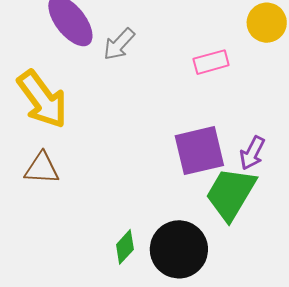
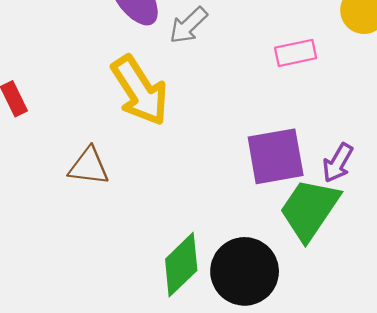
yellow arrow: (42, 99) -> (140, 91), moved
green diamond: (125, 247) -> (181, 265), size x1.6

